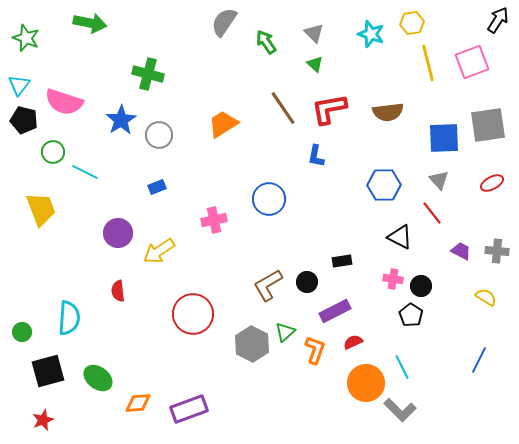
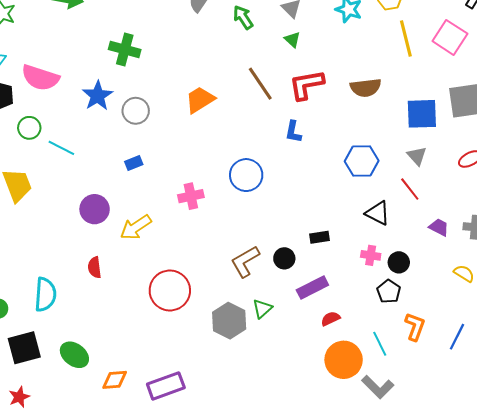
pink square: (472, 62) -> (450, 37), turned -36
orange L-shape: (315, 350) -> (415, 327), moved

